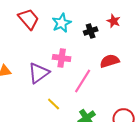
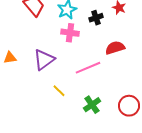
pink cross: (62, 58) -> (70, 33), moved
pink line: (83, 81) -> (88, 68), turned 35

